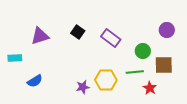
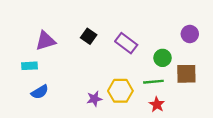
cyan rectangle: (15, 58) -> (30, 66), moved
red star: (150, 88) -> (157, 104), moved

